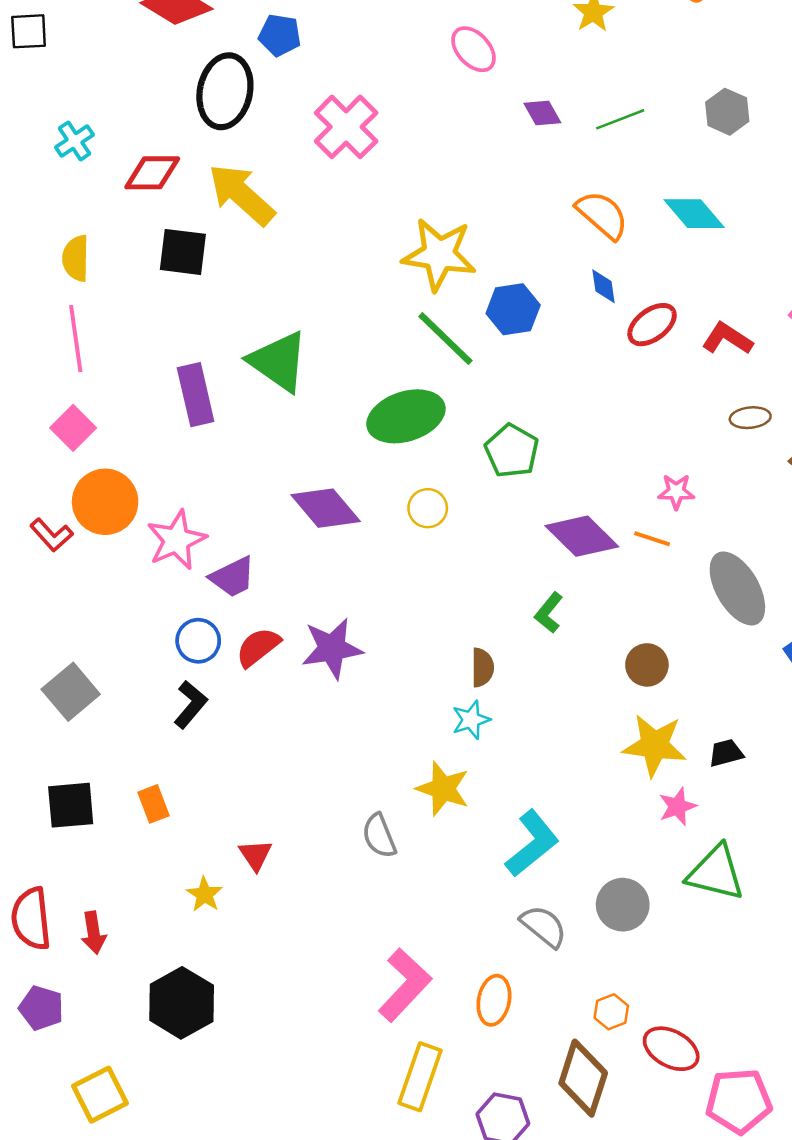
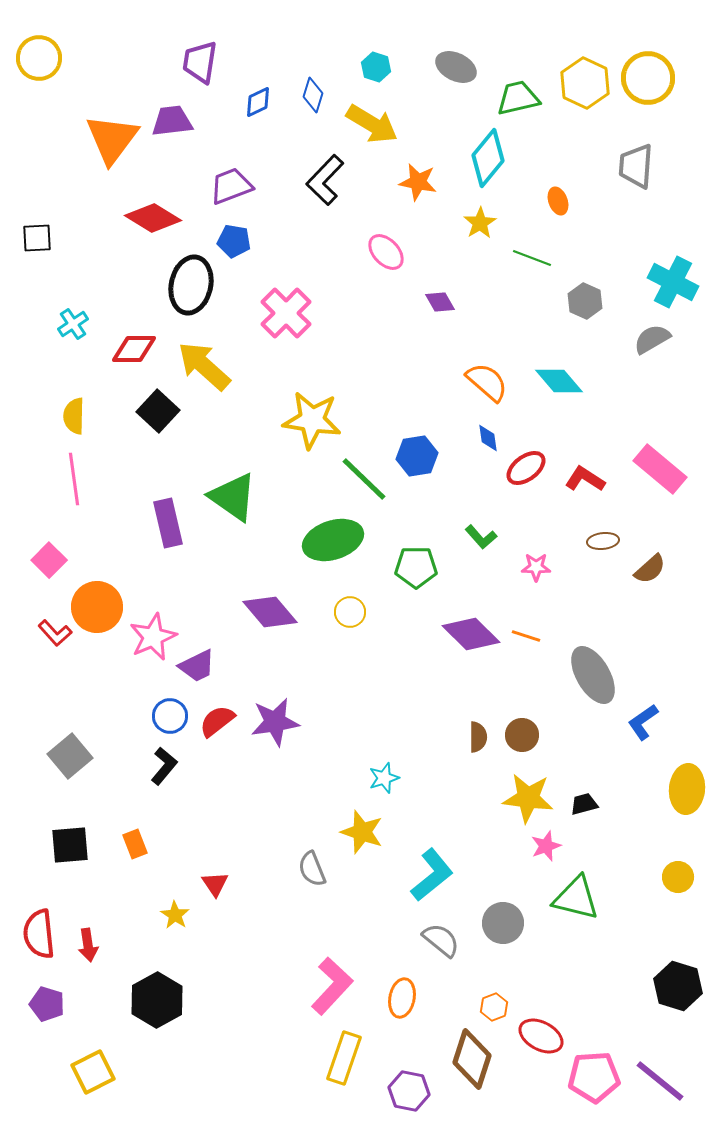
green line: (620, 119) -> (532, 258), moved, turned 42
black square: (183, 252) -> (158, 411), turned 36
yellow star: (439, 254) -> (312, 420), moved
pink square: (73, 428) -> (49, 560), moved
green pentagon: (512, 451) -> (416, 567), turned -30
pink star: (676, 492) -> (536, 567), moved
green L-shape: (549, 613) -> (481, 537), moved, turned -80
brown semicircle: (482, 668) -> (478, 737), moved

